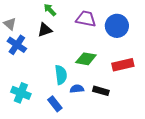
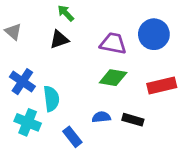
purple trapezoid: (86, 19) -> (113, 43), moved
blue cross: (17, 45) -> (22, 82), moved
cyan semicircle: (61, 75) -> (51, 99), moved

